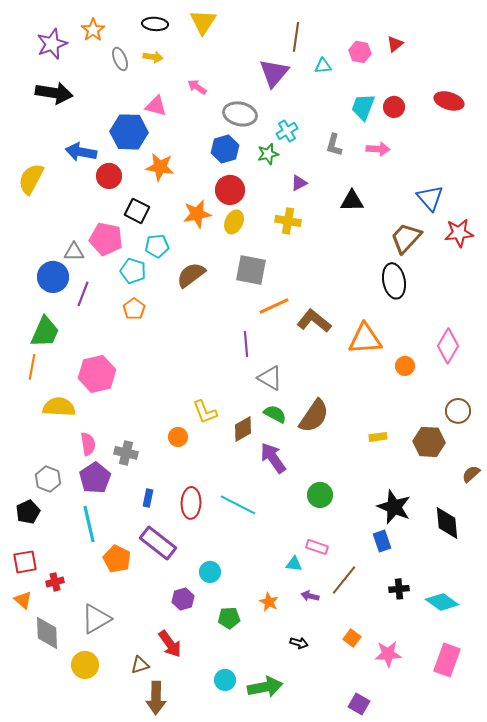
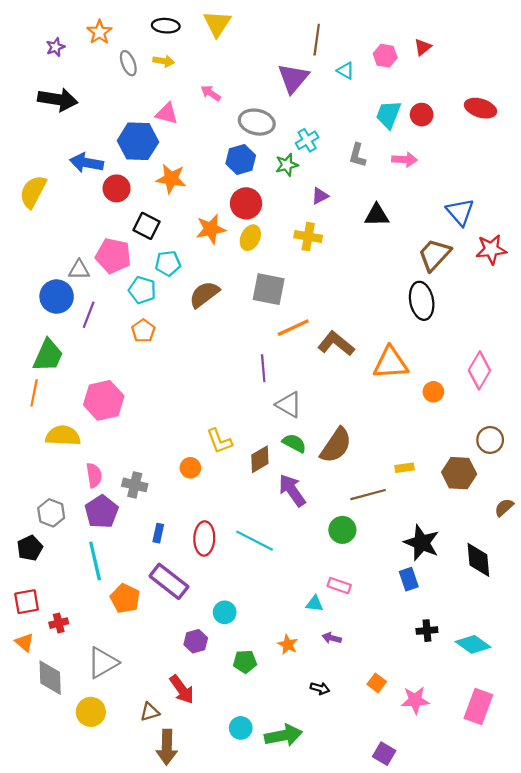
purple star: (52, 44) -> (55, 47), size x0.6
cyan triangle: (323, 66) -> (346, 71), turned 36
brown line: (344, 580) -> (368, 495), moved, turned 36

